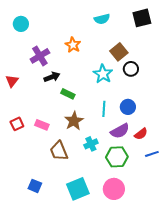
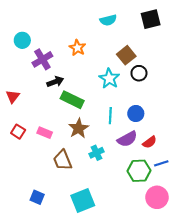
cyan circle: (21, 24) -> (22, 40), moved
red triangle: (12, 81) -> (13, 97), moved
green rectangle: (68, 94) -> (72, 100), size x1.5
red square: (17, 124) -> (18, 132), turned -32
green hexagon: (117, 157) -> (139, 171), moved
pink circle: (114, 189) -> (157, 197), moved

